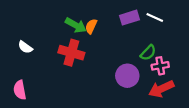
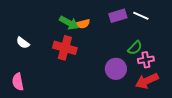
orange semicircle: (91, 26) -> (83, 24), turned -128

